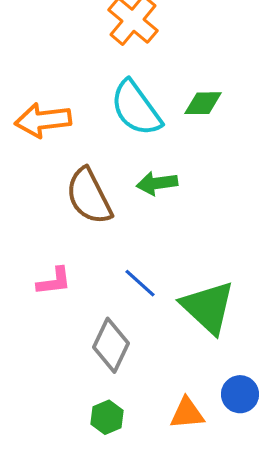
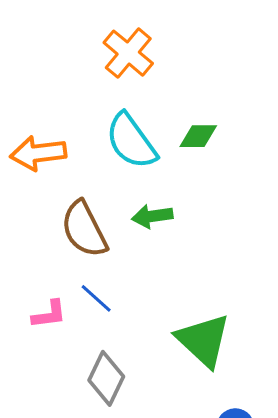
blue line: (140, 283) -> (96, 298), moved

